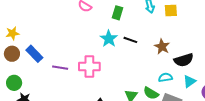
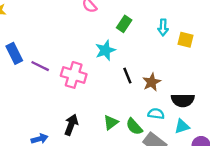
black line: (130, 40) -> (127, 76), moved, turned 32
brown star: (162, 47) -> (152, 82), moved
blue rectangle: (34, 54) -> (14, 53), moved

